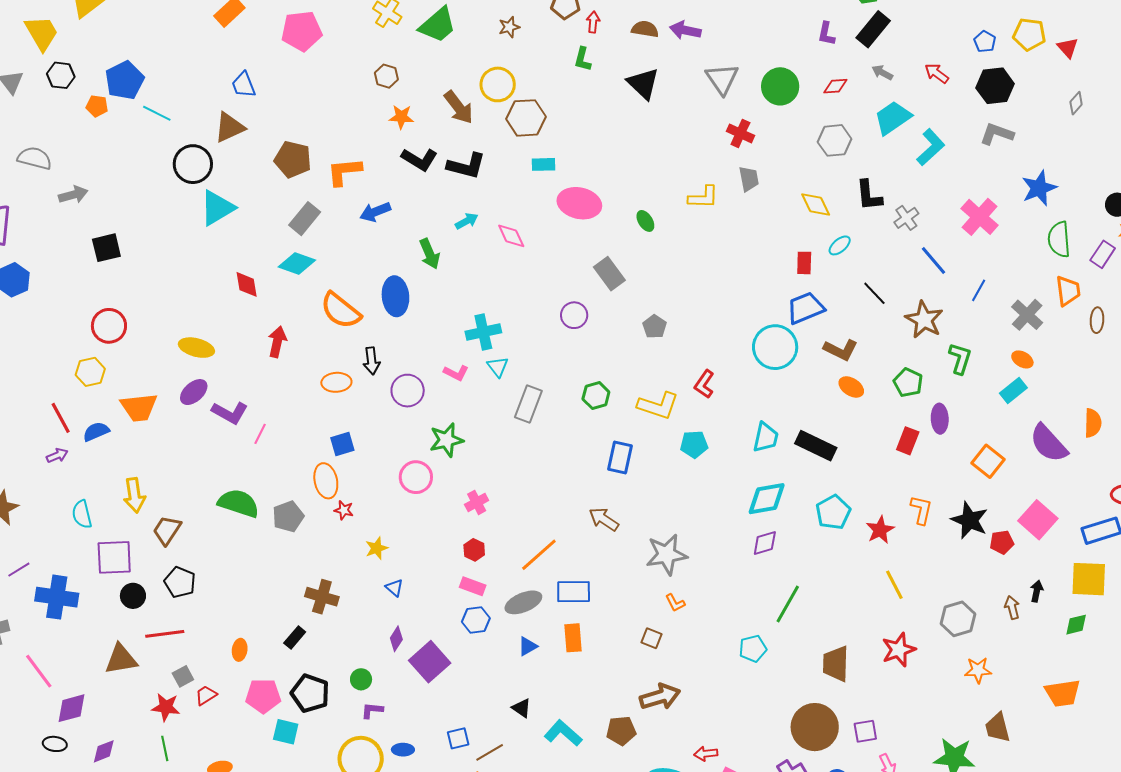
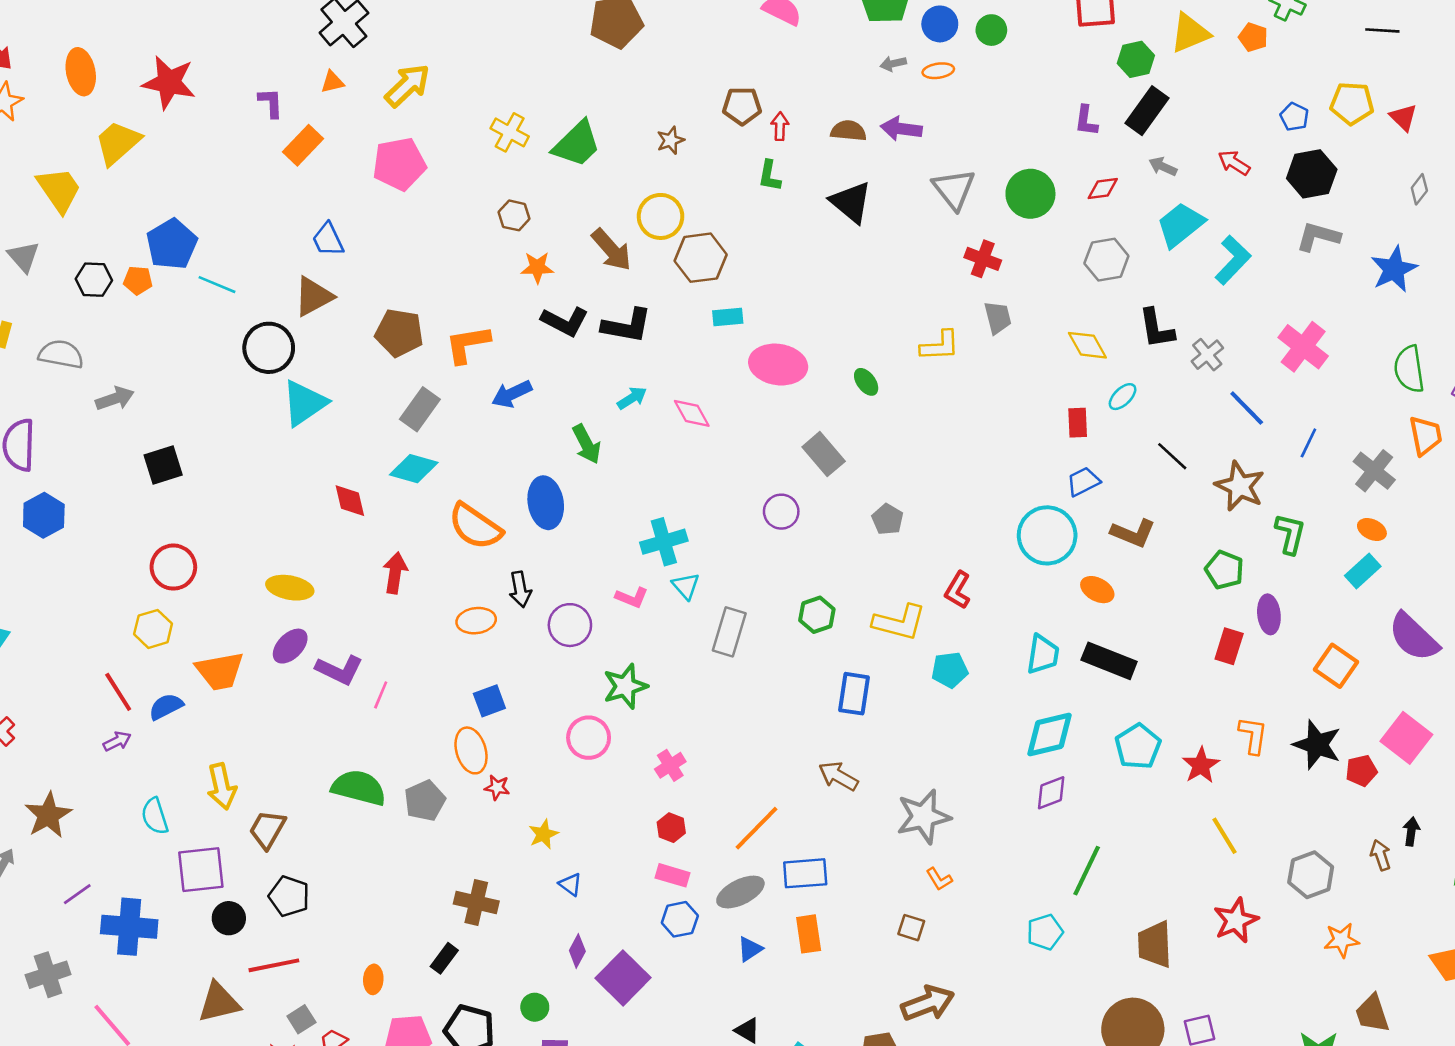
black hexagon: (61, 75) -> (94, 280), moved
blue star: (1039, 188) -> (1394, 269), moved
blue trapezoid: (805, 308) -> (1083, 482), size x0.7
orange ellipse: (851, 387) -> (1097, 590), moved

